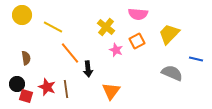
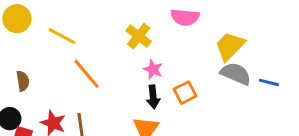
orange square: (137, 41) -> (185, 93), moved
black arrow: (88, 69) -> (153, 97), moved
gray semicircle: (172, 73) -> (236, 74), moved

